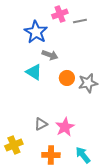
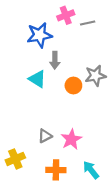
blue star: (36, 32) -> (39, 35), turned 30
gray arrow: (50, 55) -> (55, 60), turned 70
gray star: (88, 83) -> (95, 76), moved

